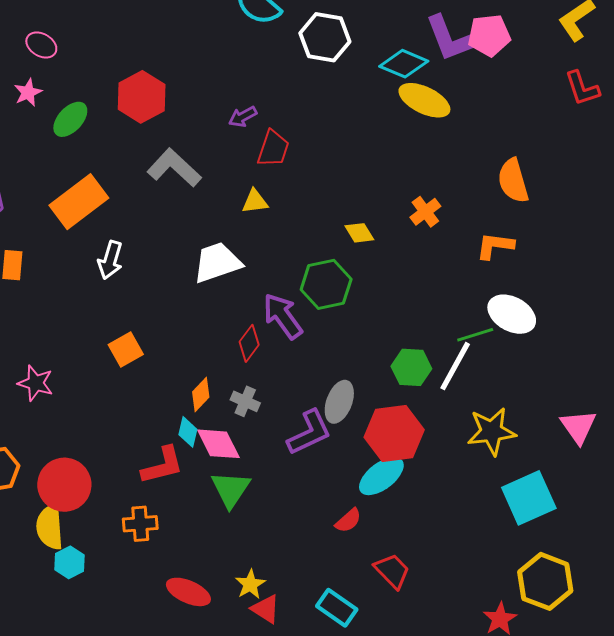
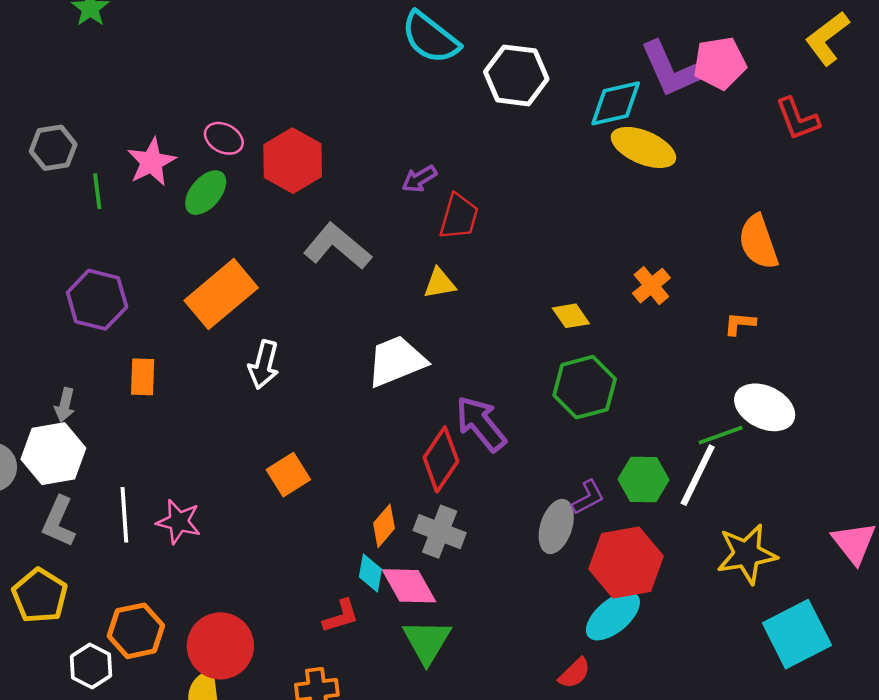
pink ellipse: (41, 45) -> (224, 138), moved
cyan diamond: (404, 64) -> (616, 103), turned -33
red L-shape: (582, 88) -> (797, 119), moved
pink star: (28, 92) -> (151, 162), size x1.4
orange L-shape: (495, 246) -> (740, 324), size x0.7
green hexagon: (326, 284) -> (585, 387), moved
red diamond: (249, 343) -> (441, 459), size x1.4
gray cross: (245, 401) -> (440, 532), size x1.4
purple L-shape: (309, 433) -> (588, 497), moved, size x0.6
red L-shape: (162, 465) -> (341, 616), size x0.7

